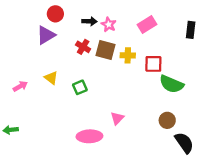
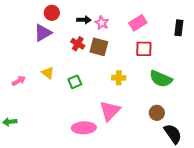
yellow cross: (128, 55) -> (119, 78), moved
red square: (153, 64) -> (144, 49), moved
pink triangle: (117, 118) -> (110, 111), size x1.6

